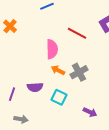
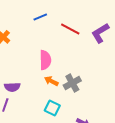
red line: (77, 33) -> (70, 29), moved
purple semicircle: (35, 87) -> (12, 87), moved

